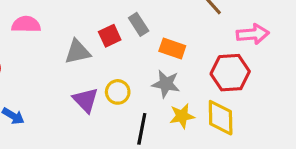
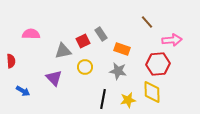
yellow circle: (118, 92) -> (85, 67), moved
purple triangle: (86, 100) -> (54, 78), moved
yellow star: (182, 116) -> (128, 100), moved

